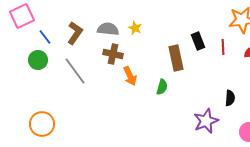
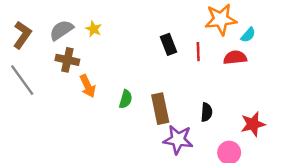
gray semicircle: (108, 29) -> (61, 30), turned -40
brown rectangle: (176, 58) -> (160, 109), moved
purple star: (206, 121) -> (178, 140), turned 30

